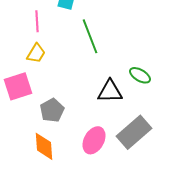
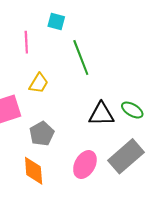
yellow trapezoid: (36, 53) -> (39, 83), moved
green ellipse: (140, 75) -> (132, 110), moved

